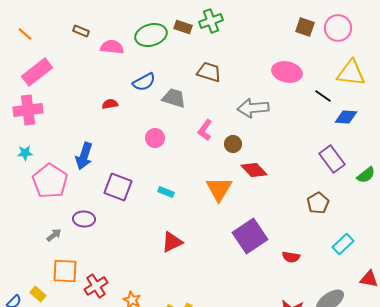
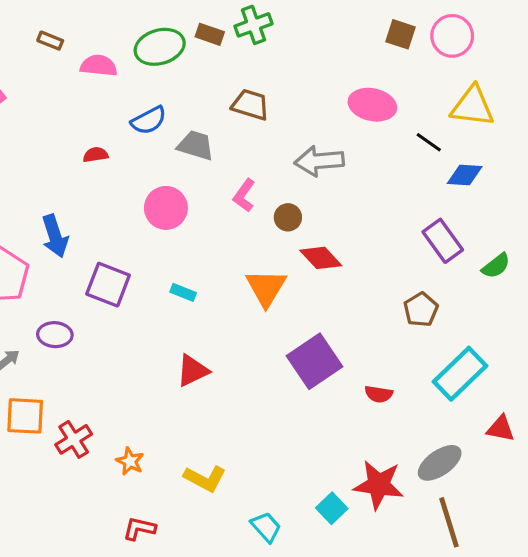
pink circle: (155, 138) -> (166, 208), size x1.4
blue arrow: (84, 156) -> (55, 236), turned -36
cyan rectangle: (343, 244) -> (460, 374), size x1.6

